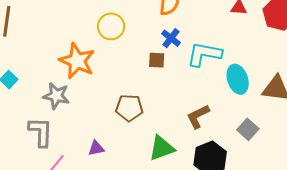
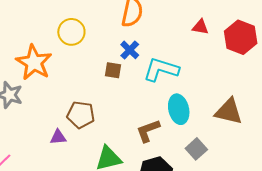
cyan ellipse: (238, 79) -> (179, 109), moved
purple triangle: (96, 148) -> (58, 137), moved

